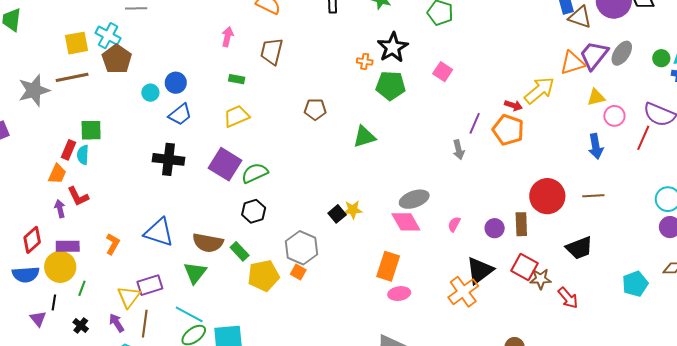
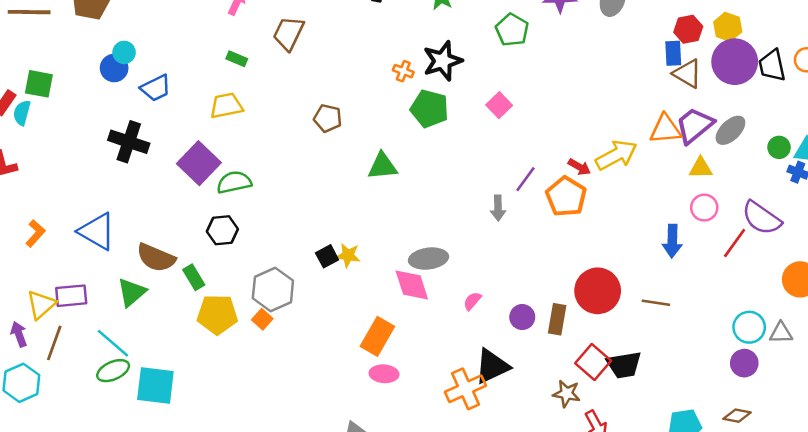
blue circle: (176, 83) -> (114, 68), moved
yellow triangle: (596, 97) -> (701, 168), moved
red square: (525, 267) -> (593, 362), moved

